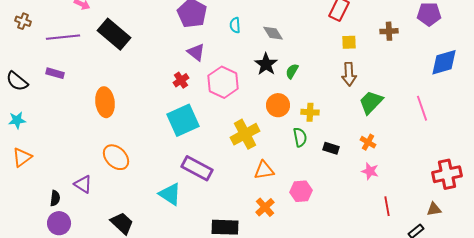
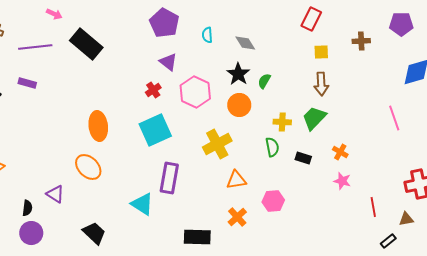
orange ellipse: (105, 102) -> (98, 126), moved
green trapezoid: (371, 102) -> (314, 118), moved
orange circle: (278, 105) -> (239, 105), moved
purple rectangle: (197, 168) -> (169, 178), turned 72
red line: (387, 206) -> (373, 207), moved

